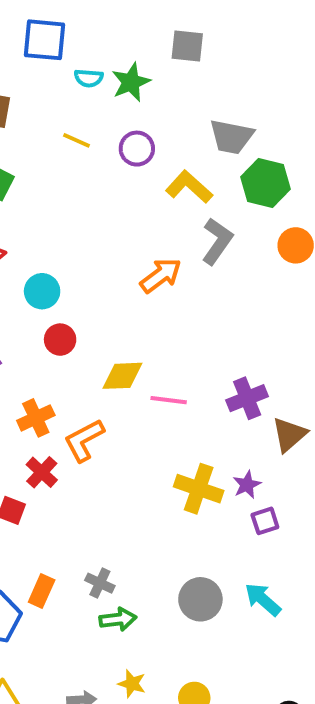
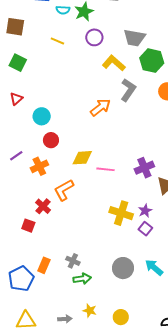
purple circle: (137, 149) -> (94, 37), moved
orange cross: (36, 418) -> (39, 166), moved
purple square: (265, 521) -> (145, 229), moved, turned -32

